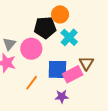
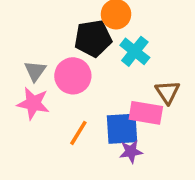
blue square: (57, 69) -> (122, 129), moved
pink rectangle: (73, 74) -> (146, 113), turned 42

